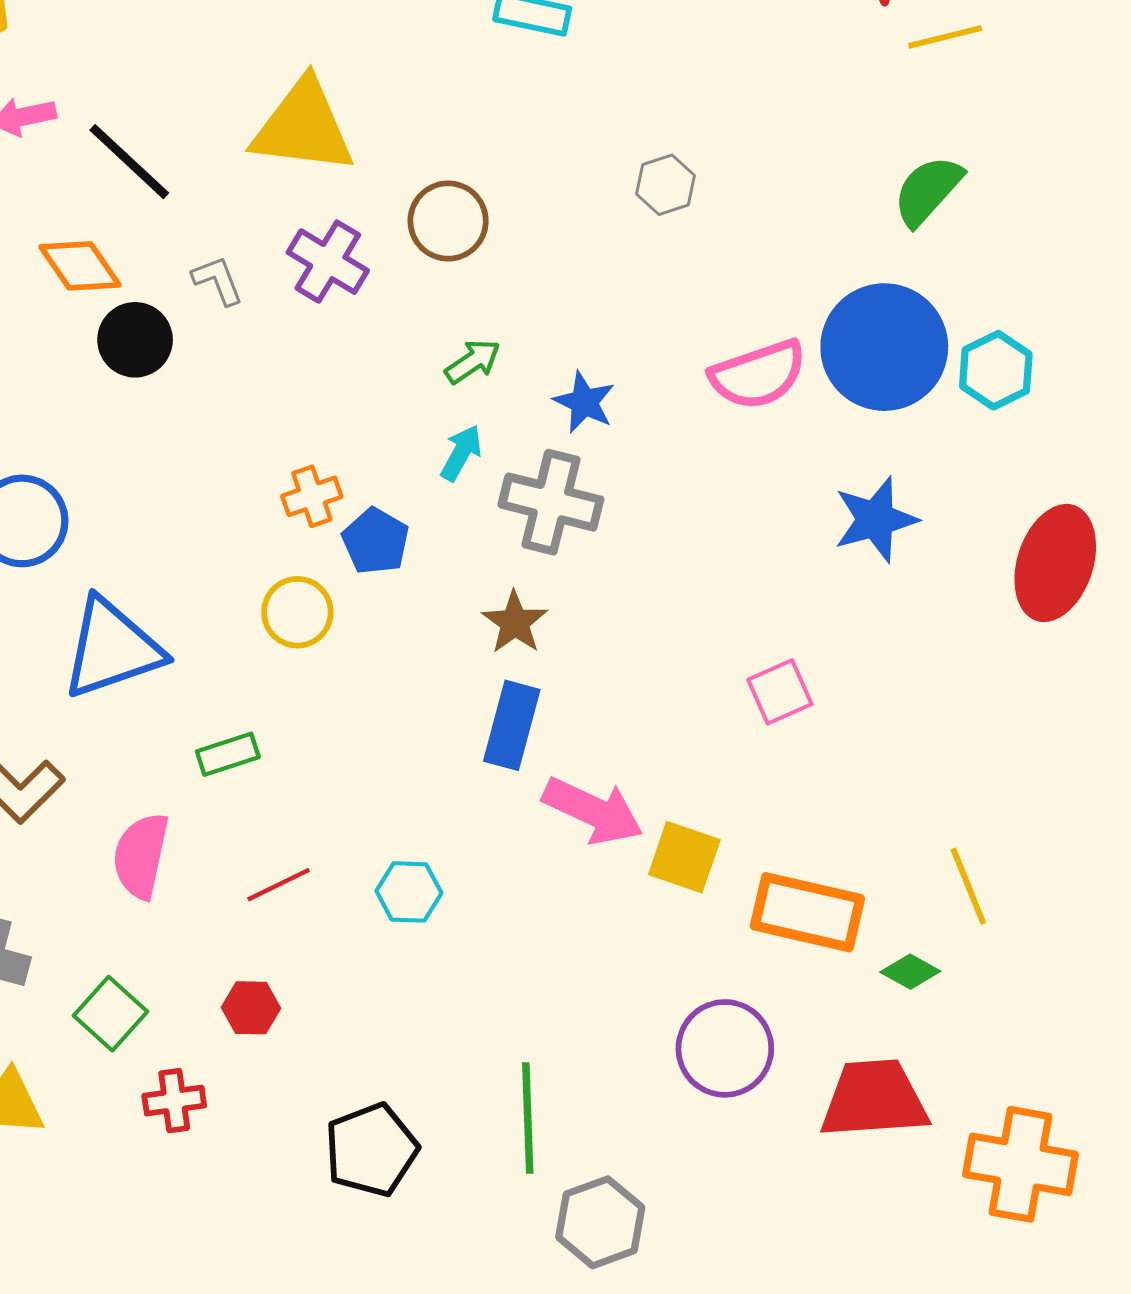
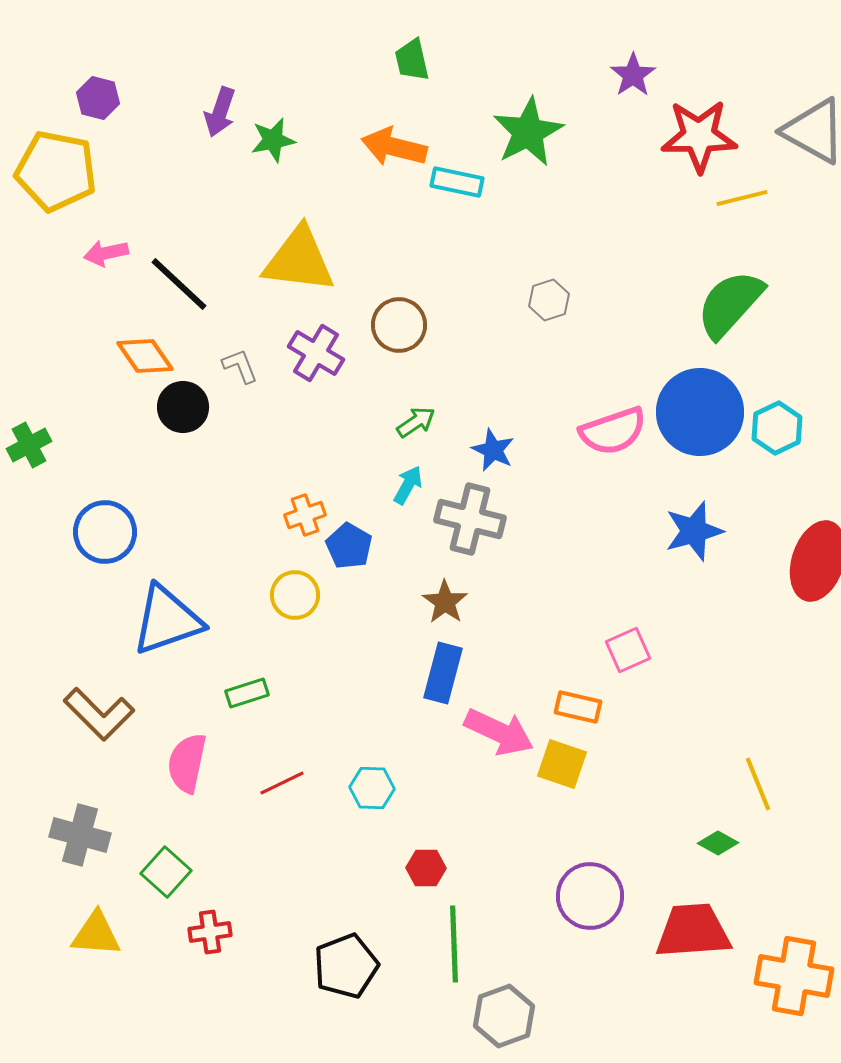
green semicircle: (928, 191) -> (730, 304), size x1.4
orange rectangle: (807, 912) -> (578, 707), moved, size x0.6
red hexagon: (251, 1008) -> (426, 868), moved

